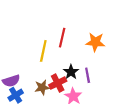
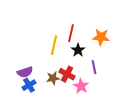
black star: (71, 72) -> (78, 50), moved
red cross: (58, 83) -> (67, 74), turned -35

